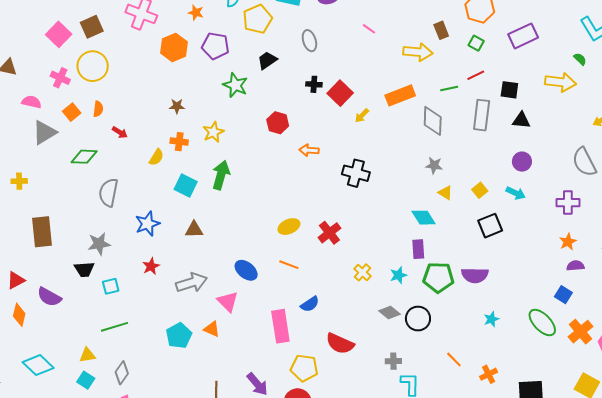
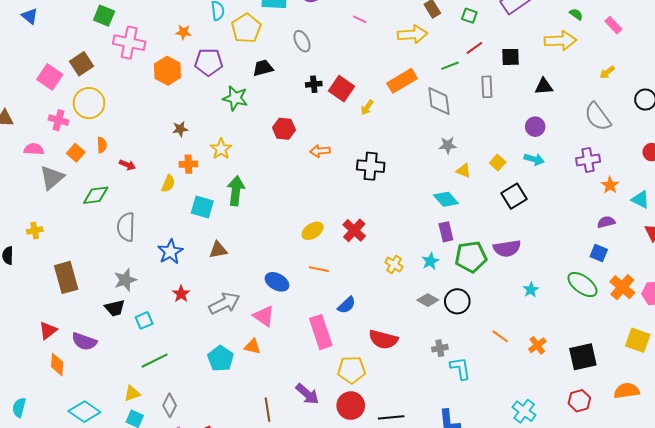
black trapezoid: (267, 60) -> (263, 68), turned 30
gray rectangle: (482, 115) -> (487, 87), size x0.7
black triangle: (521, 120) -> (544, 86), moved
orange star: (568, 242) -> (610, 185), moved

